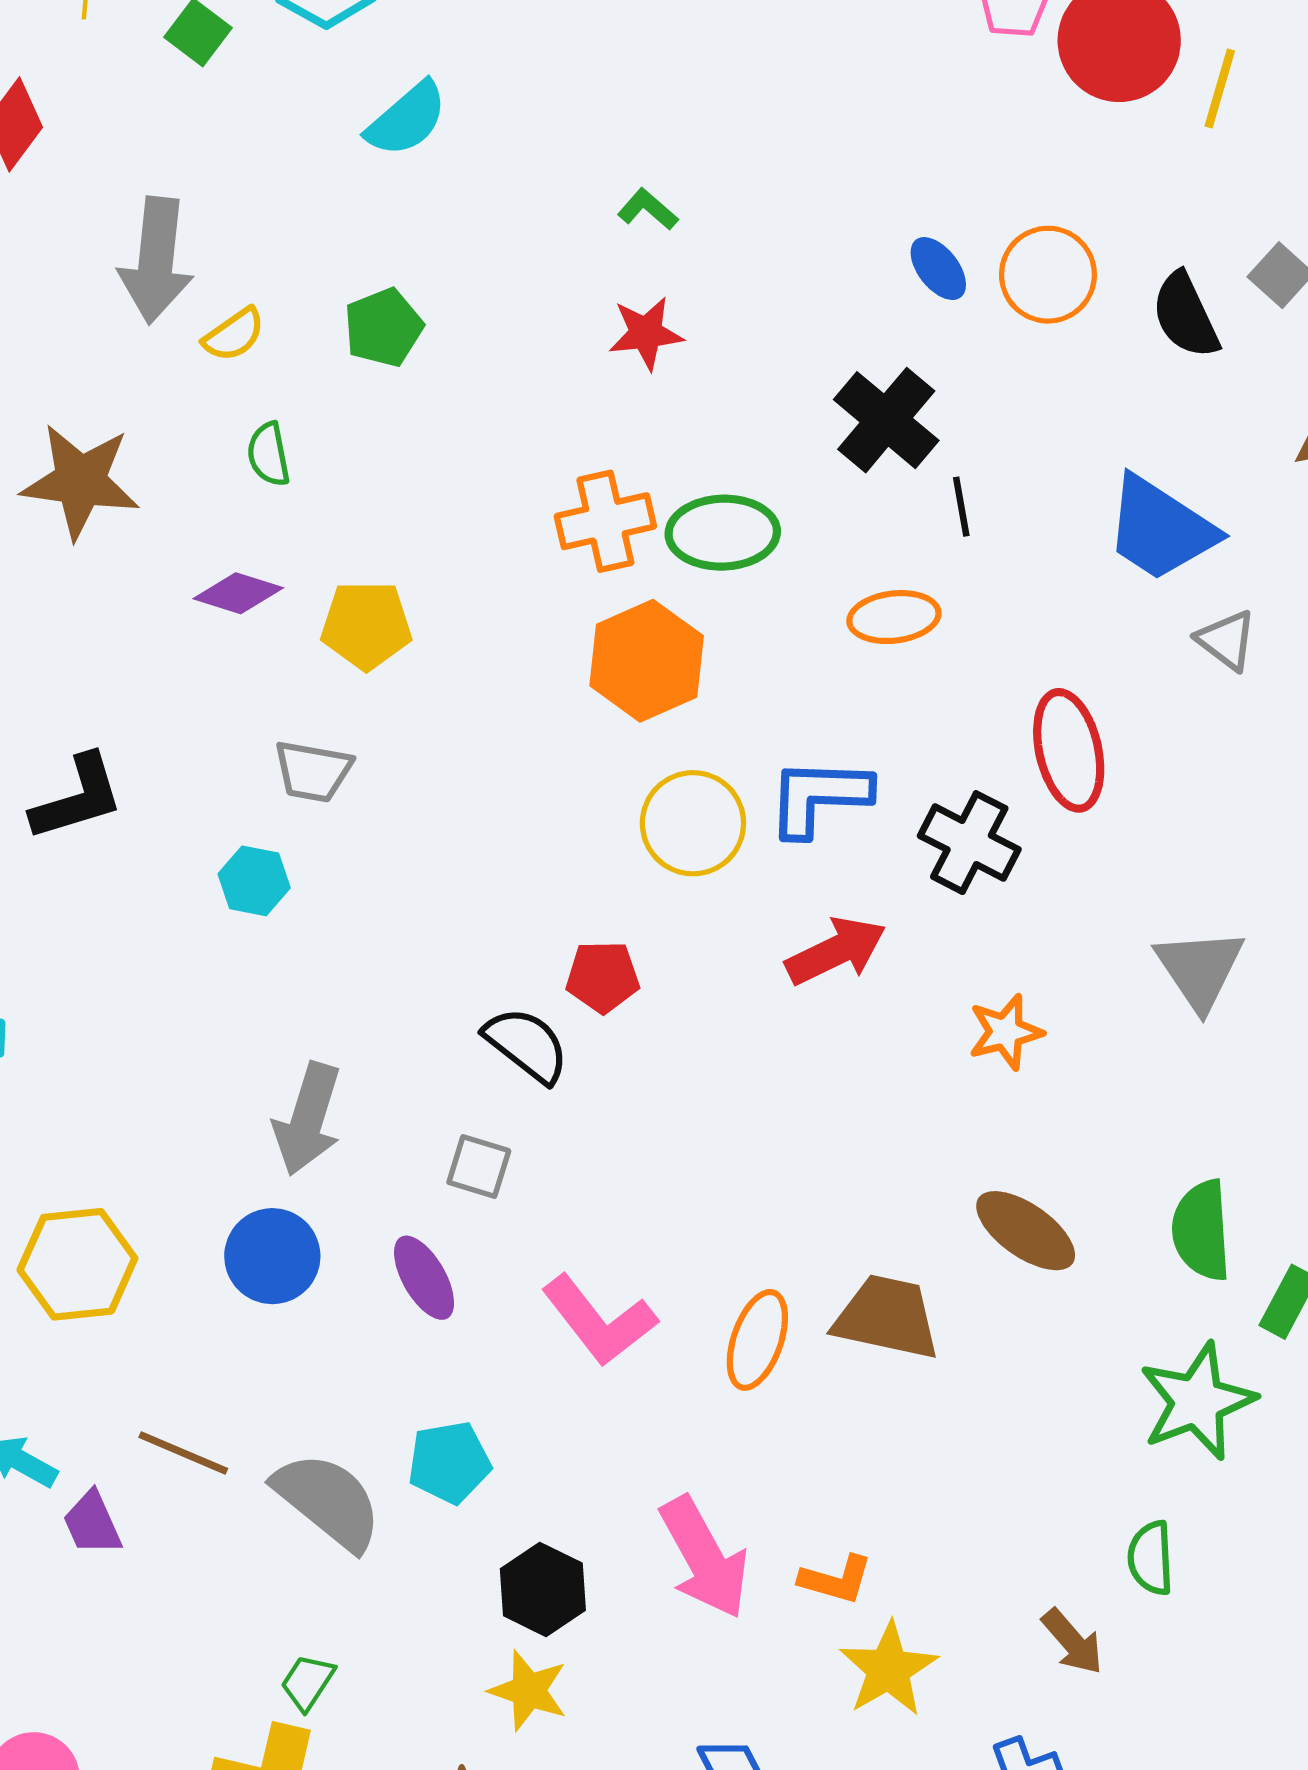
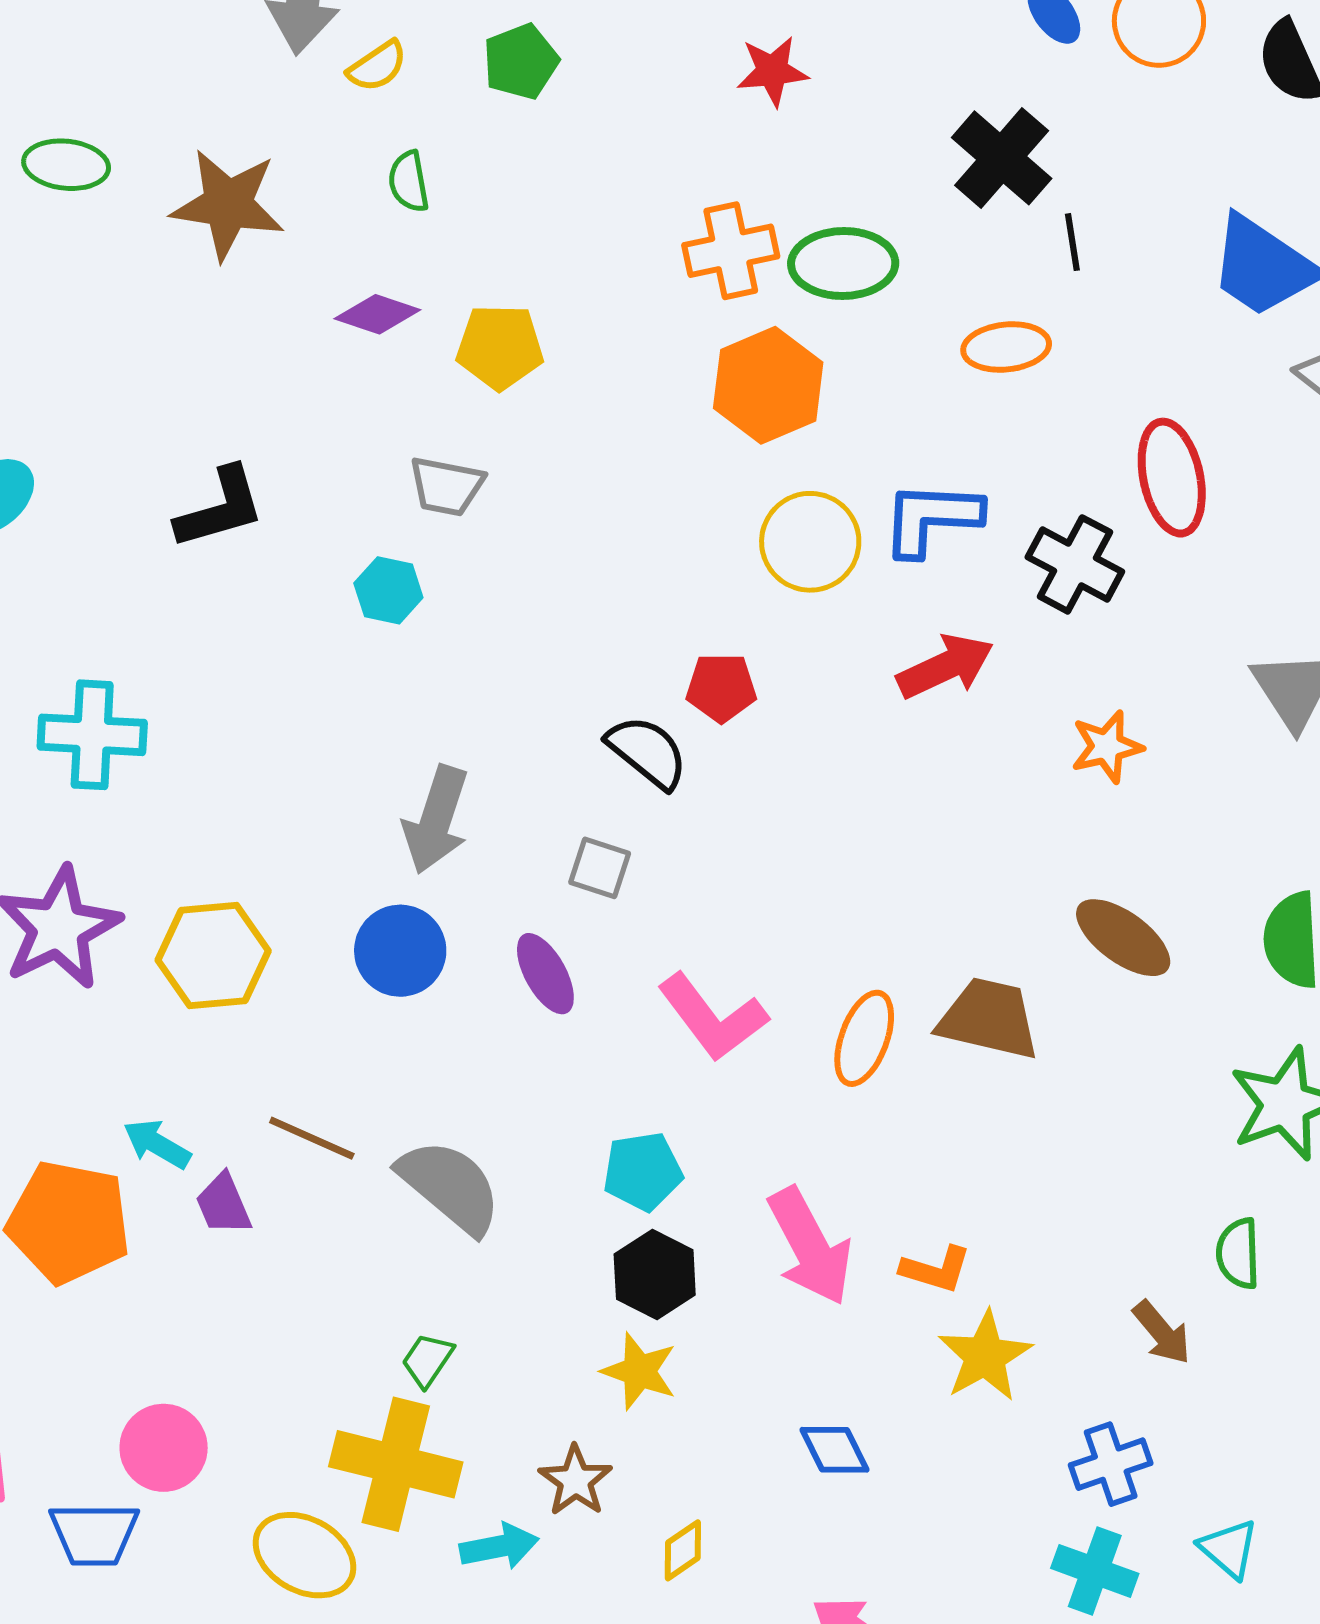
cyan pentagon: (449, 1462) -> (643, 1171), moved

